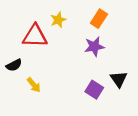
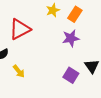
yellow star: (58, 20) -> (53, 10), moved
red triangle: (35, 36) -> (20, 29), turned -30

